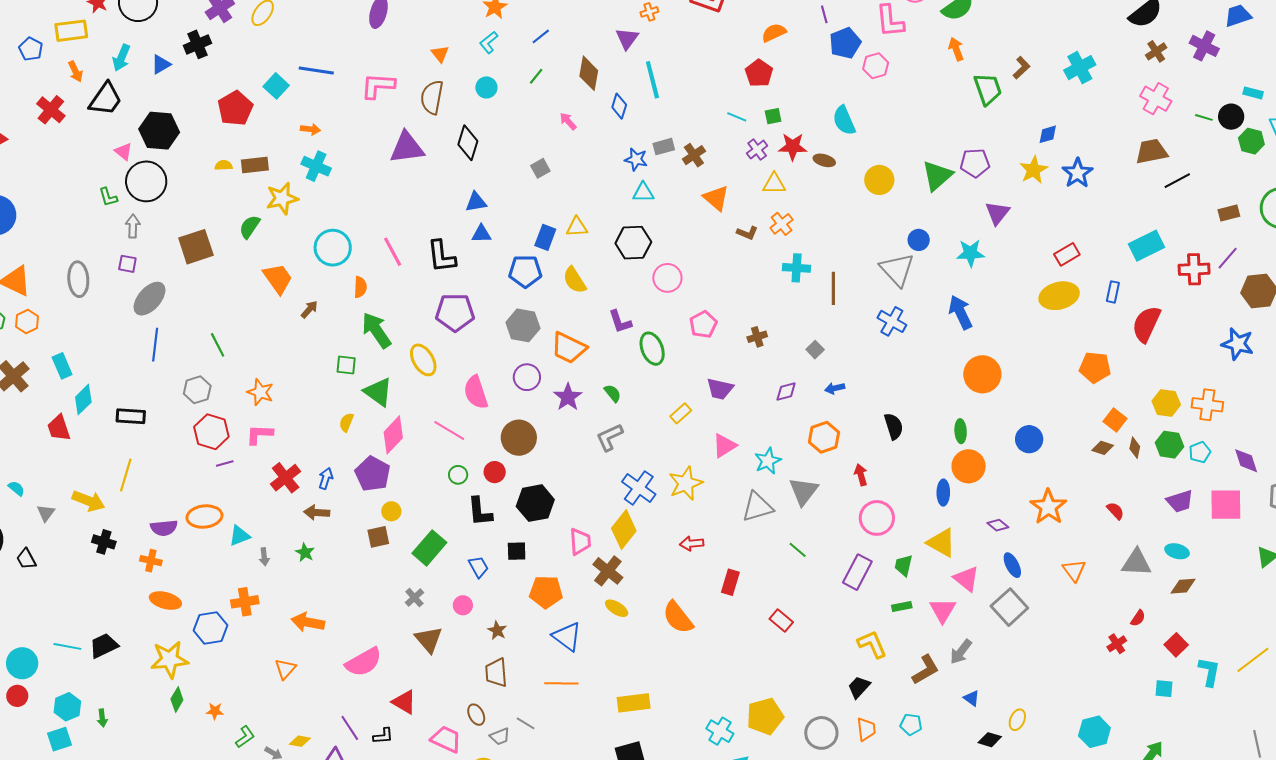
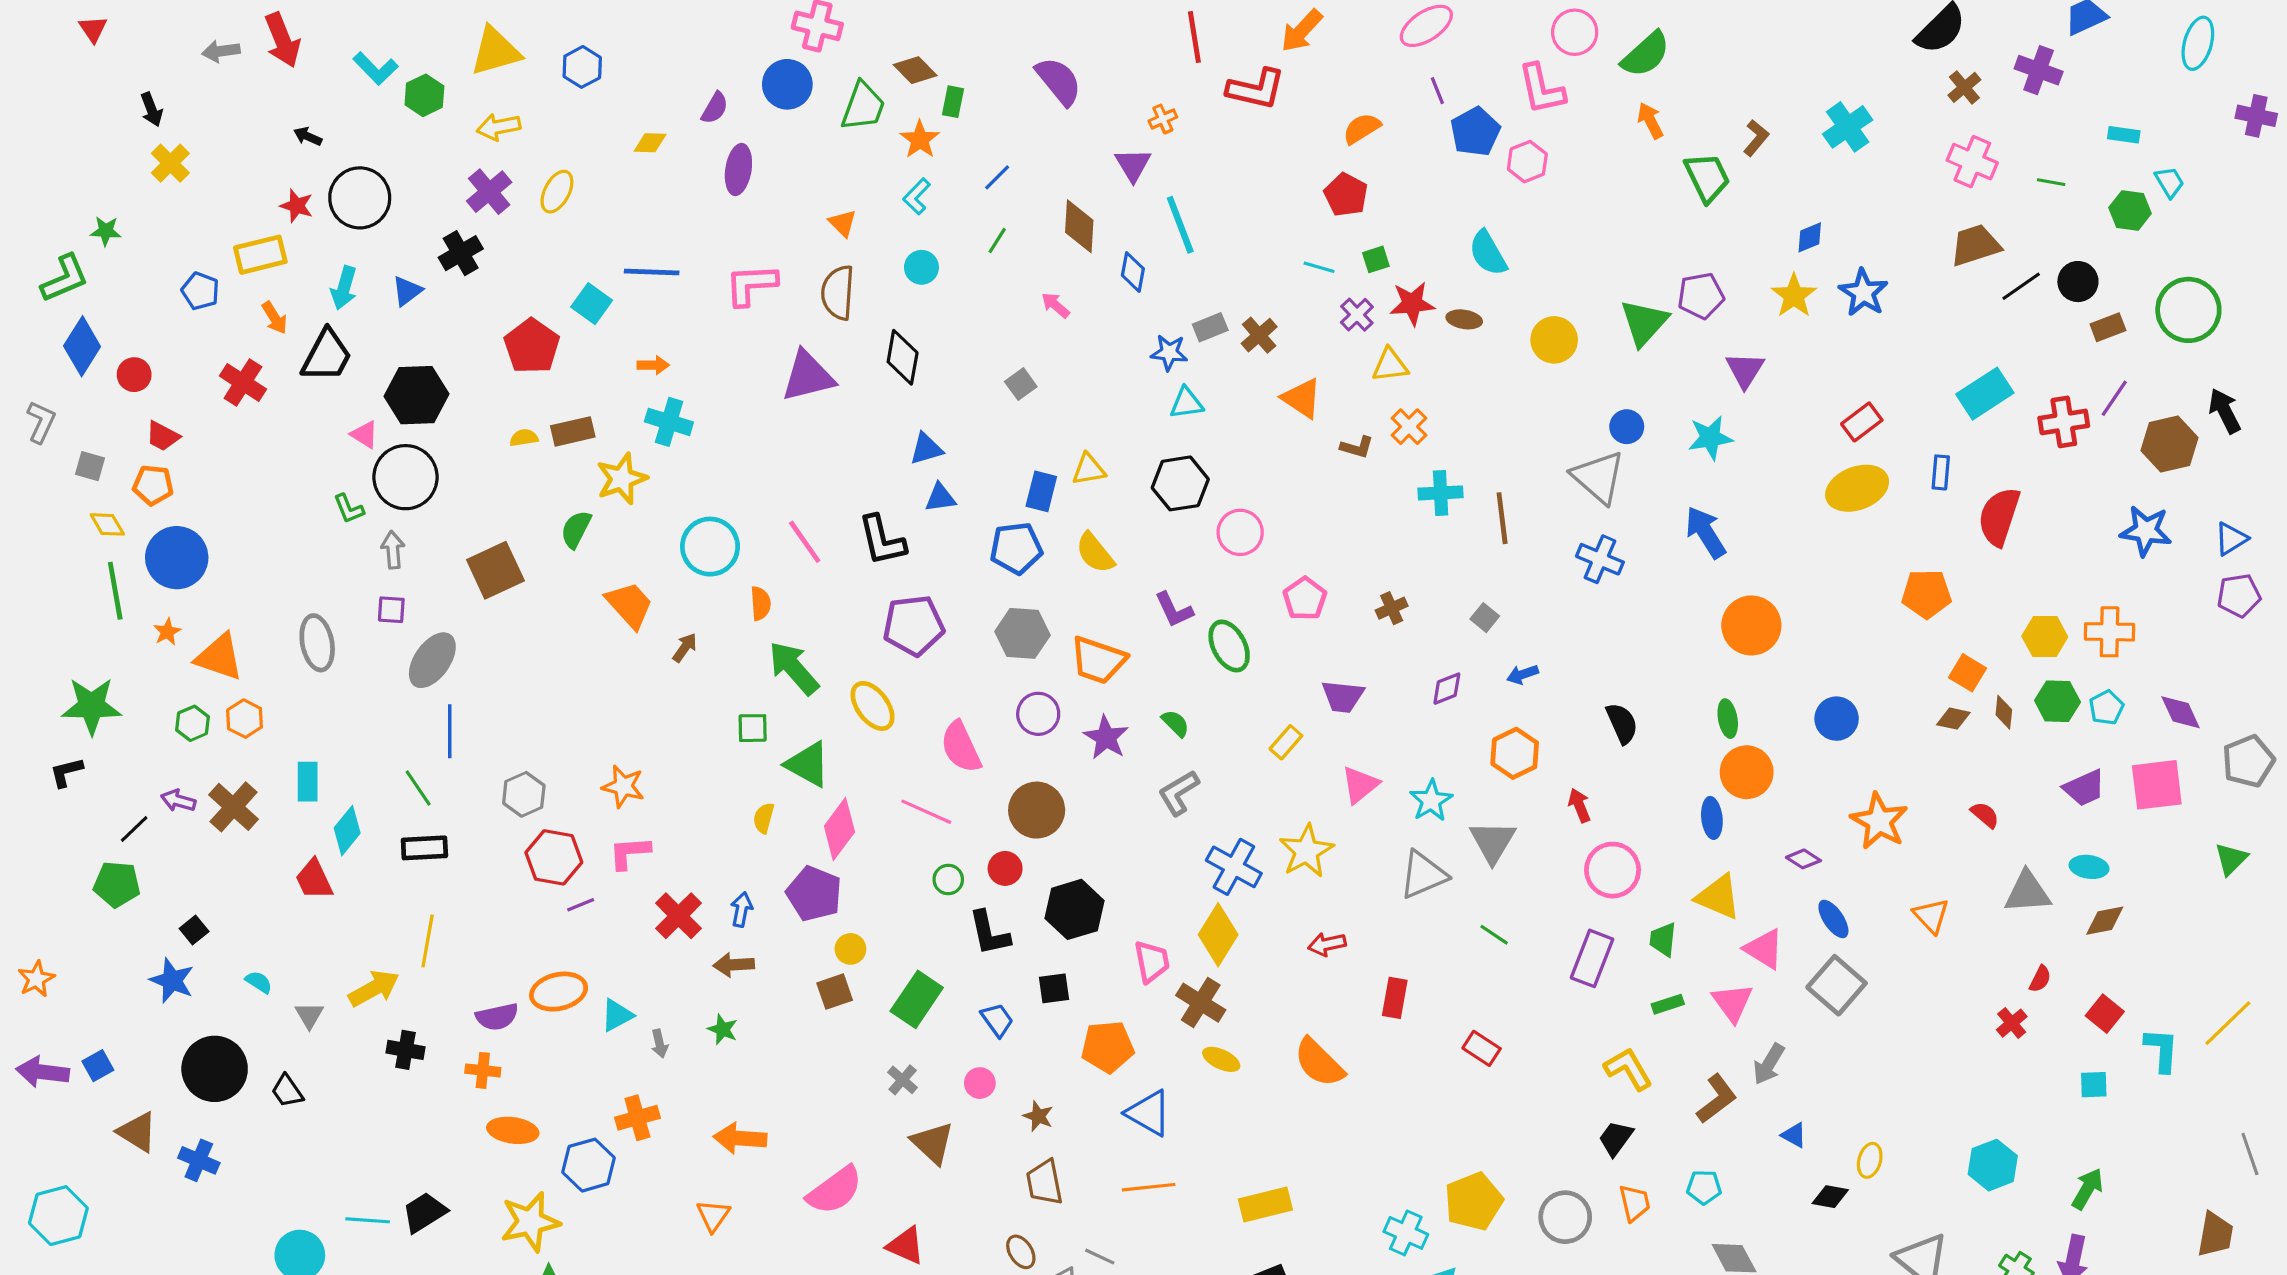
black circle: (1231, 117) -> (2078, 282), moved
green line: (218, 345) -> (418, 788), moved
cyan rectangle: (62, 366) -> (308, 782), turned 30
yellow arrow: (88, 501) -> (374, 988), turned -44

